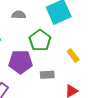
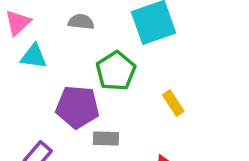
gray rectangle: (47, 75) -> (106, 138), moved

